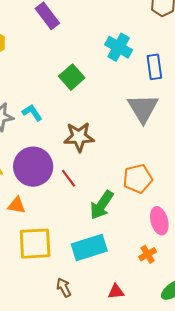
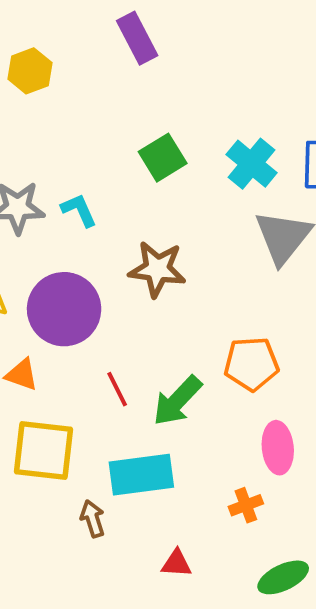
cyan cross: (119, 47) -> (252, 164), moved
red line: (69, 178) -> (117, 389), moved
brown arrow: (64, 288) -> (93, 519), moved

